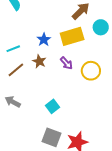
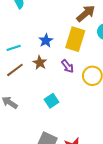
yellow rectangle: (72, 36) -> (75, 39), turned -60
cyan square: (53, 106) -> (52, 101), moved

